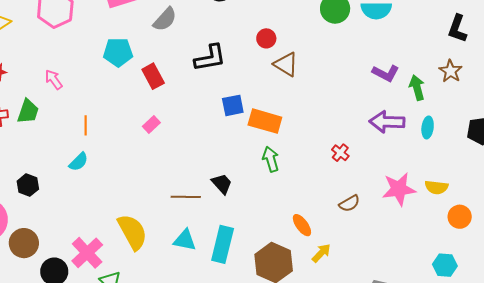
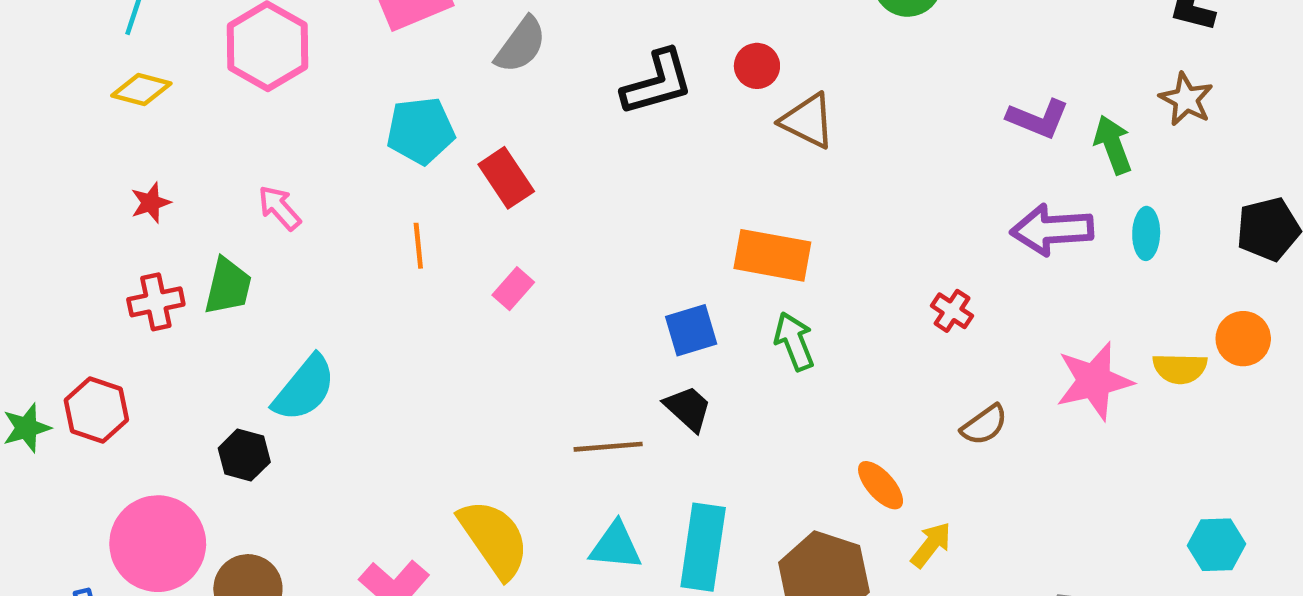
black L-shape: (210, 58) -> (657, 83), moved
blue square: (233, 105) -> (691, 330), moved
orange line: (86, 125) -> (418, 246), moved
cyan semicircle: (79, 162) -> (304, 388), moved, size x1.5
orange circle: (460, 217) -> (1243, 339), moved

